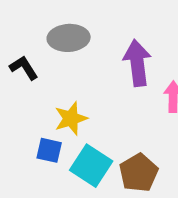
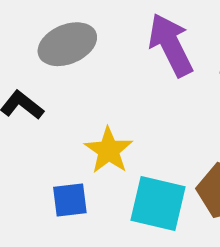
blue square: (49, 150) -> (70, 200), moved

